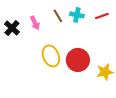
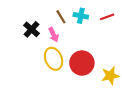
pink arrow: (35, 23) -> (54, 35), moved
black cross: (12, 28) -> (32, 29), moved

